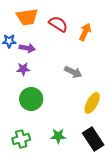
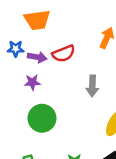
red semicircle: (58, 24) -> (64, 54), moved, turned 126
gray arrow: (73, 72) -> (92, 86), turned 66

